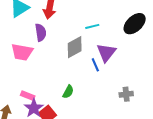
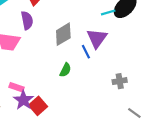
cyan line: (92, 26) -> (108, 12), moved
green semicircle: (68, 92) -> (65, 70), moved

